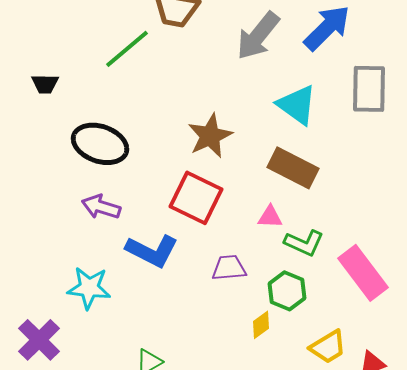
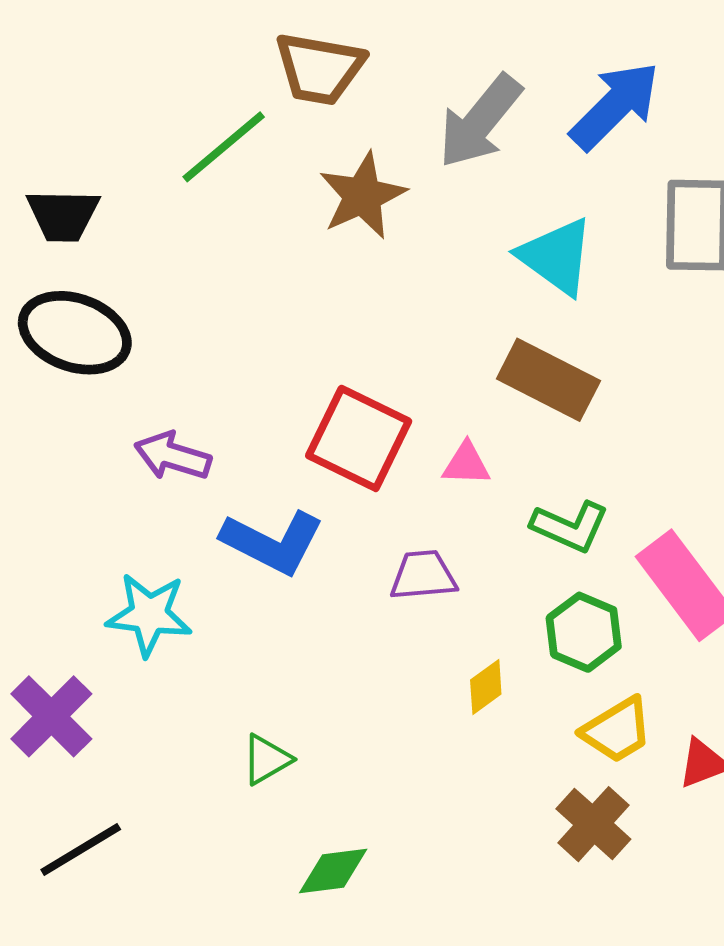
black trapezoid: (45, 84) -> (63, 215), size x1.4
brown star: (210, 136) -> (363, 196), moved
black ellipse: (100, 144) -> (75, 333), moved
pink triangle: (270, 217) -> (466, 464), moved
green hexagon: (287, 291) -> (584, 632), moved

